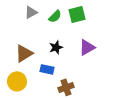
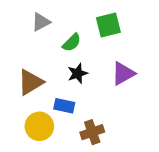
green semicircle: (55, 16) -> (72, 43), moved
yellow circle: (17, 81) -> (39, 126), moved

